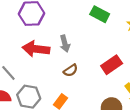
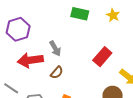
brown semicircle: (71, 70) -> (57, 72), moved

